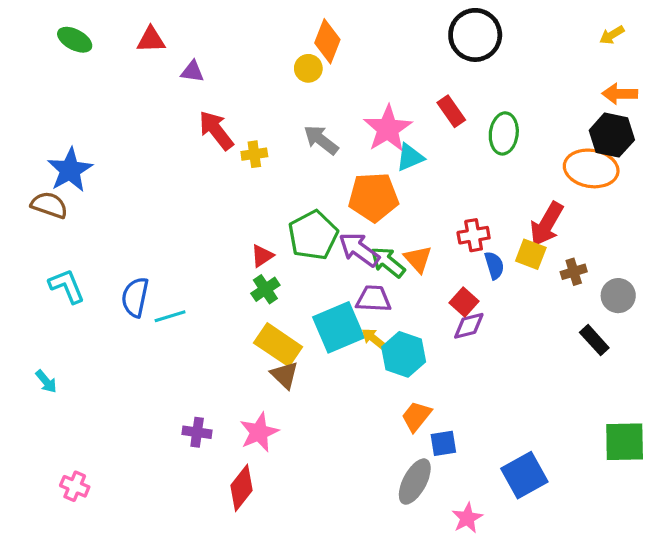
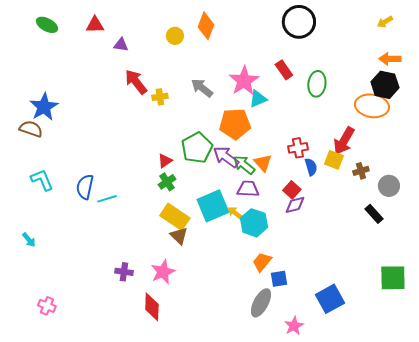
yellow circle: (308, 68) -> (175, 36), moved
purple trapezoid: (373, 299) -> (248, 189), moved
red diamond: (242, 488) -> (152, 307), turned -36

